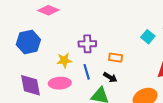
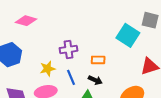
cyan square: (148, 37) -> (128, 35), size x1.6

